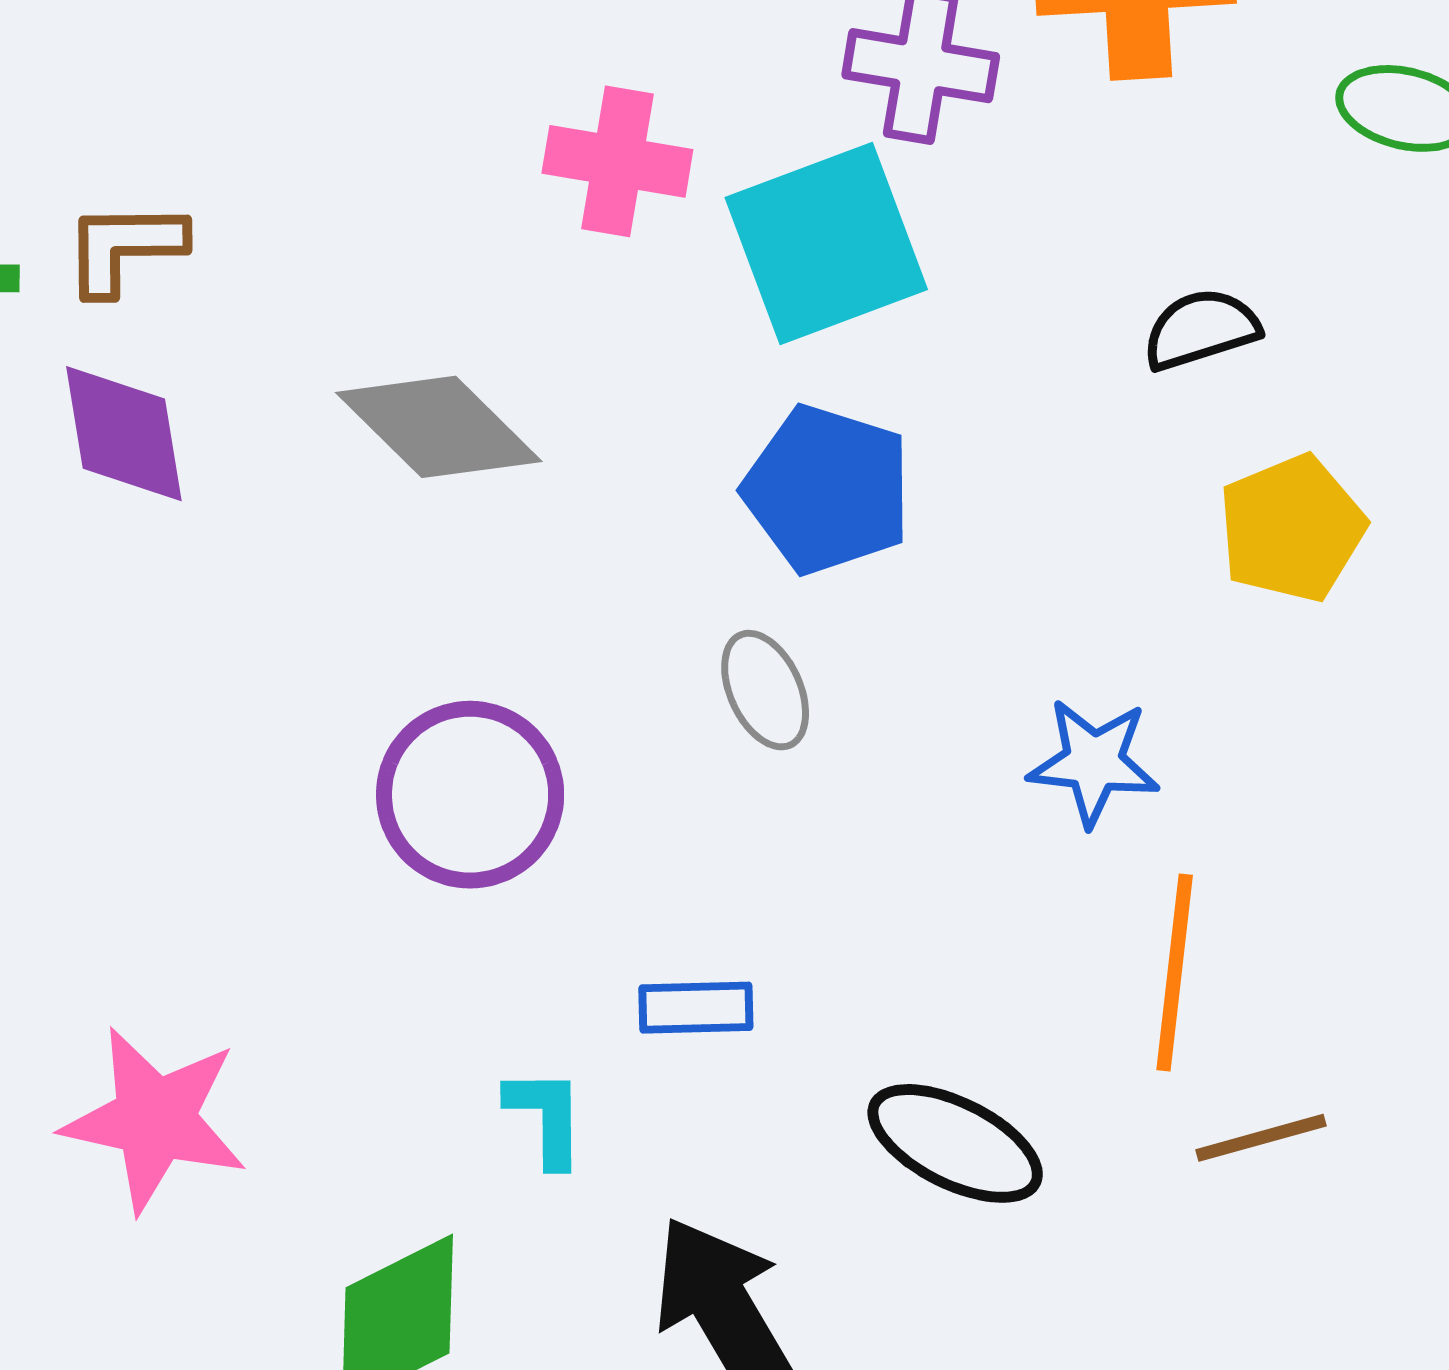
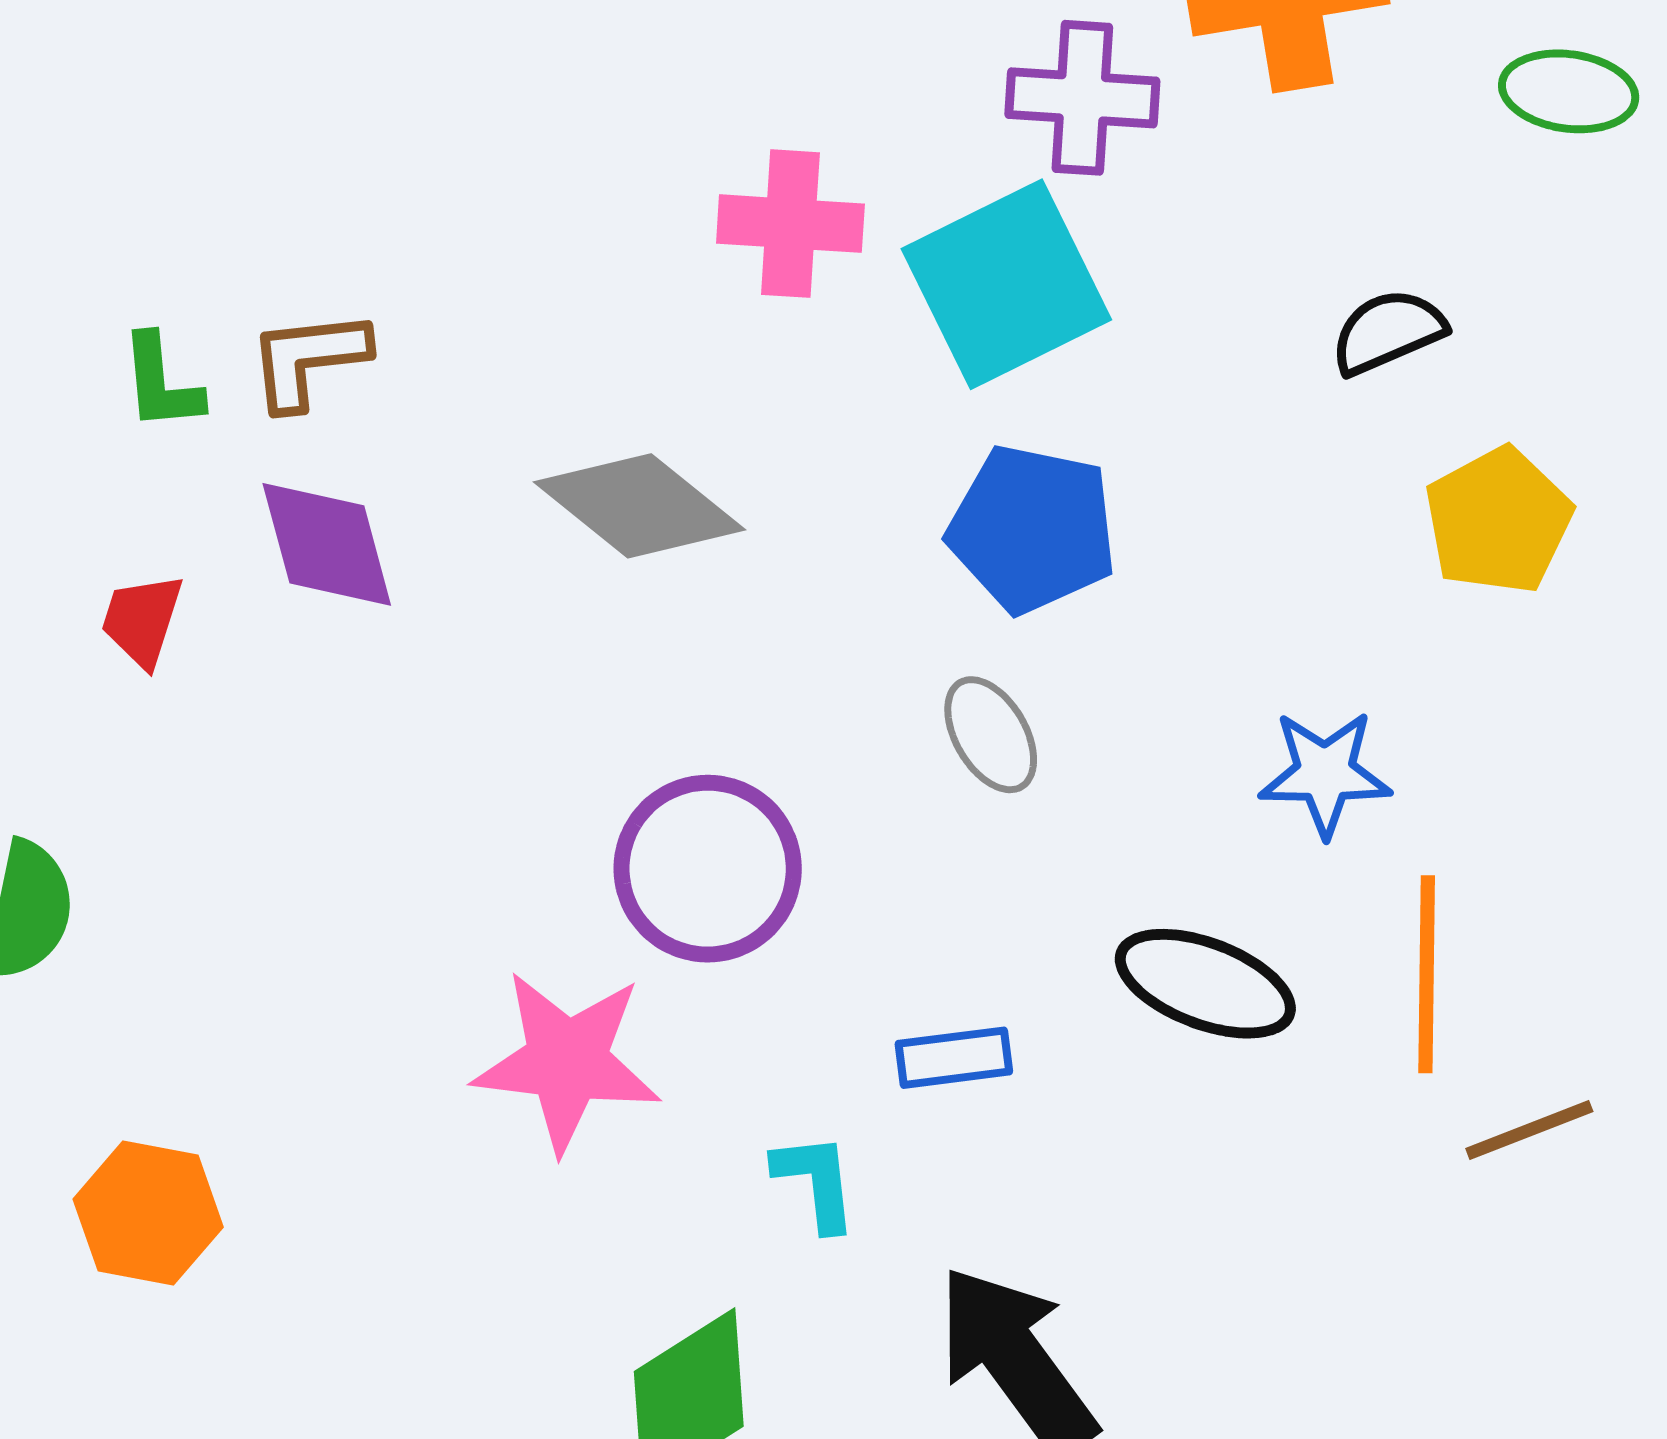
pink star: (155, 1119) -> (567, 1061), moved
black ellipse: (955, 1143) -> (1205, 984), moved

